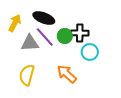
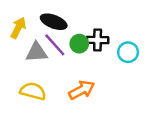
cyan circle: (90, 52) -> (128, 52), moved
orange arrow: (67, 74) -> (82, 90), turned 110
yellow semicircle: (27, 75) -> (33, 91), turned 90

